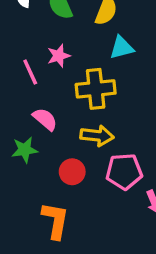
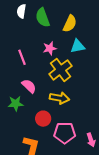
pink star: (59, 56) -> (50, 48), moved
yellow cross: (96, 89) -> (60, 70), turned -35
pink pentagon: (124, 172) -> (65, 133), moved

